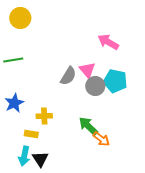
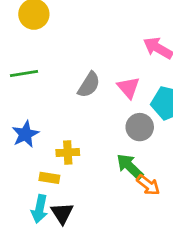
gray semicircle: (68, 76) -> (89, 85), moved
gray circle: (95, 86) -> (140, 127), moved

